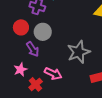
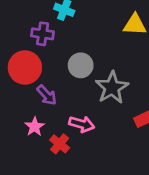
red circle: (21, 27) -> (25, 67), size x1.5
gray circle: (43, 32) -> (81, 65), moved

